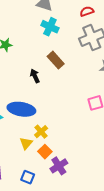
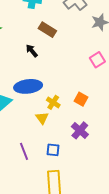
orange square: (45, 152) -> (81, 99), moved

